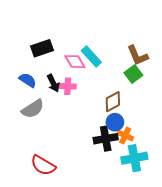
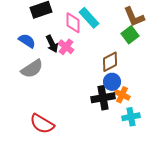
pink diamond: (75, 62) -> (73, 23), turned 30
pink cross: (68, 86) -> (66, 47), turned 35
cyan cross: (134, 158) -> (131, 117), size x0.7

